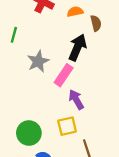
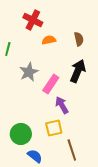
orange semicircle: (75, 12) -> (49, 40), moved
black arrow: (77, 47) -> (78, 71), moved

